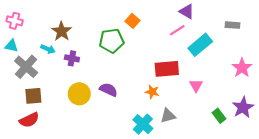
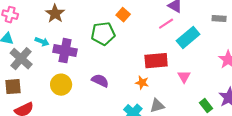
brown star: (62, 31) -> (55, 14), moved
purple cross: (72, 58) -> (65, 51), size x1.6
yellow circle: (79, 94) -> (61, 85), moved
brown square: (33, 96) -> (13, 87), moved

